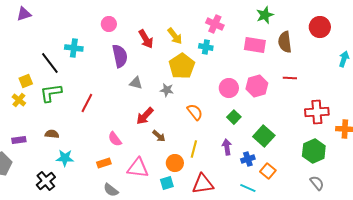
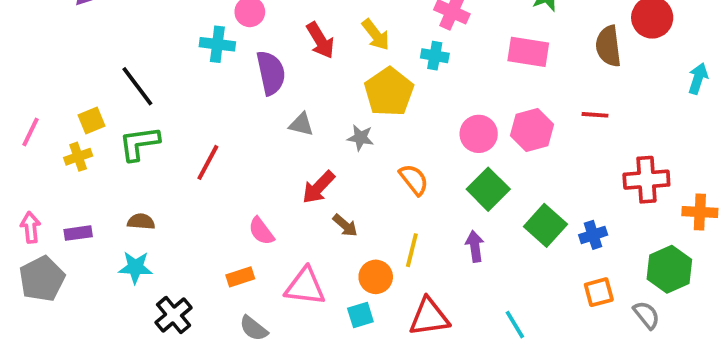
brown semicircle: (285, 42) -> (608, 46), moved
cyan cross: (74, 48) -> (217, 44), moved
yellow cross: (19, 100) -> (78, 157), turned 32
green square: (234, 117) -> (488, 189), size x1.5
green hexagon: (314, 151) -> (669, 269), moved
cyan star: (65, 158) -> (135, 267), moved
blue cross: (248, 159) -> (593, 235), moved
orange square: (268, 171) -> (599, 292), moved, turned 35
black cross: (46, 181) -> (174, 315), moved
cyan line: (248, 188) -> (515, 325), turned 35

